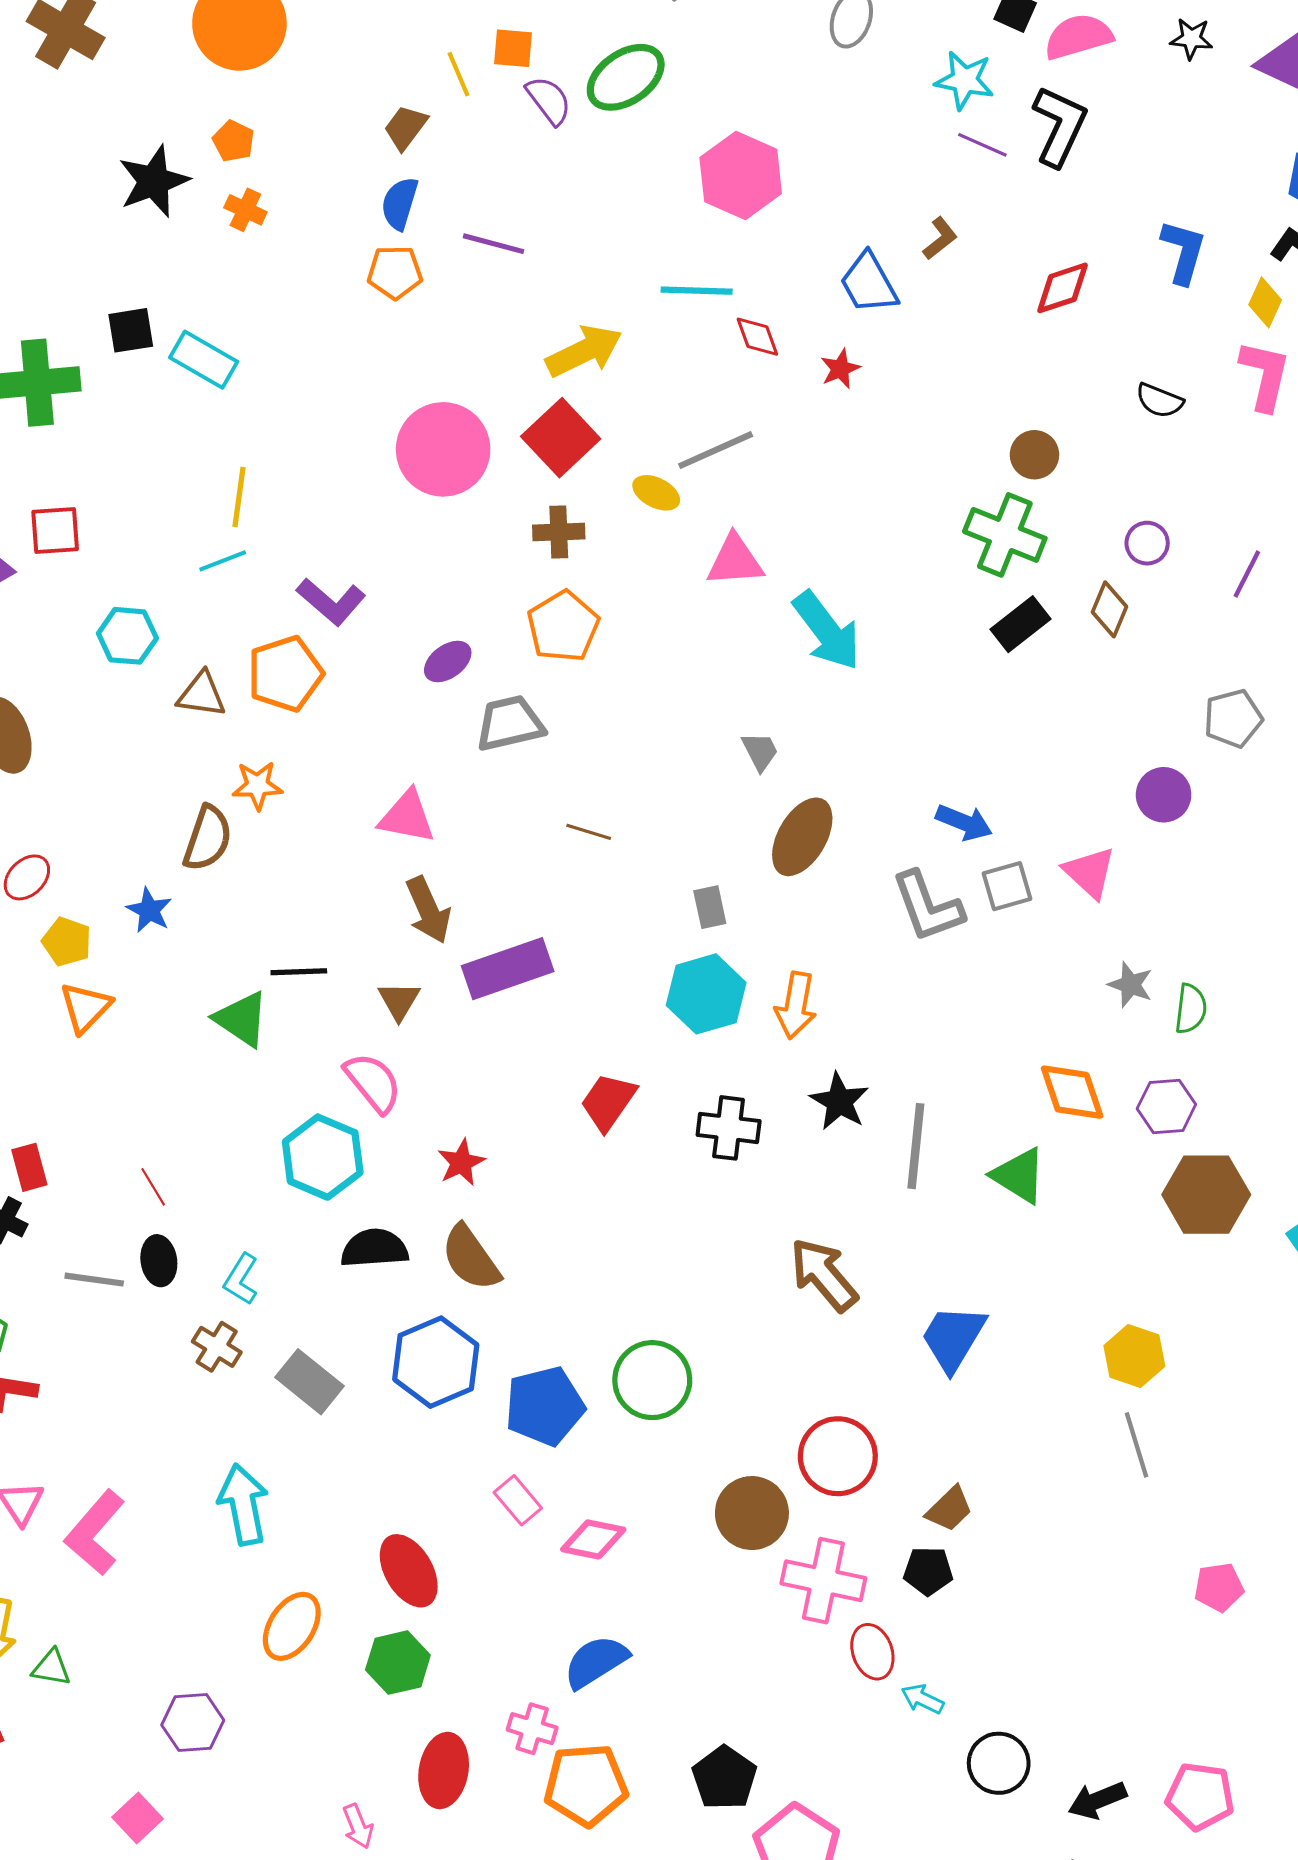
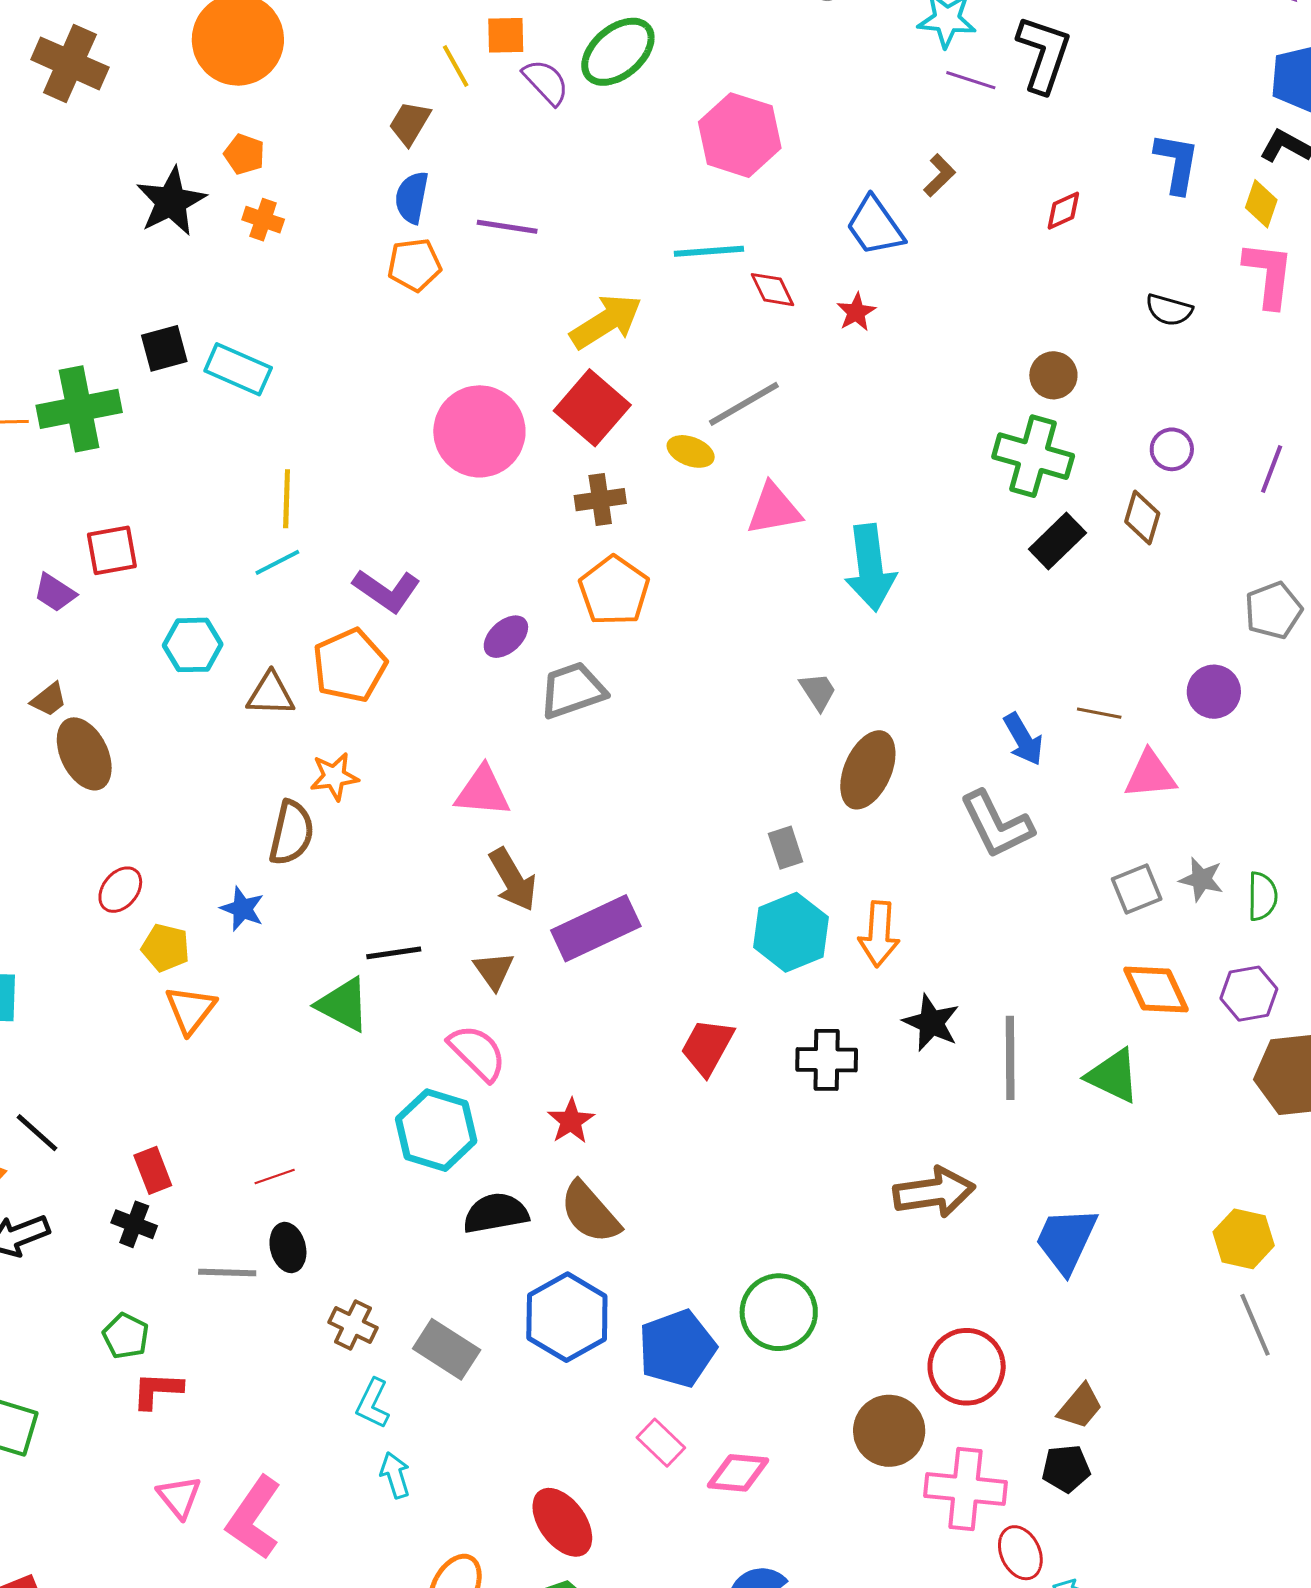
red diamond: (1063, 288) -> (1063, 211), size x0.7
cyan arrow: (827, 631) -> (870, 568), turned 36
blue arrow: (964, 822) -> (1023, 739), turned 44
brown line: (589, 832) -> (1099, 713), moved
pink triangle: (1090, 872) -> (1150, 775), turned -42
gray square: (1007, 886) -> (1137, 889), moved
red line: (153, 1187) -> (275, 1176), turned -72
brown arrow: (824, 1275) -> (934, 1192), turned 128
cyan L-shape: (241, 1279) -> (373, 1403), moved
cyan arrow: (243, 1504) -> (395, 1475), size x0.6

